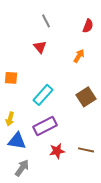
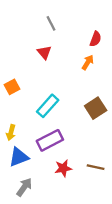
red semicircle: (88, 26) -> (96, 39), moved
orange square: (11, 78) -> (12, 87), turned -32
blue triangle: (17, 141) -> (19, 157), turned -30

